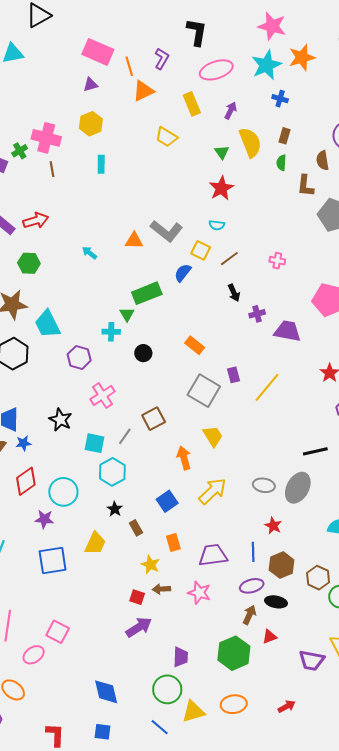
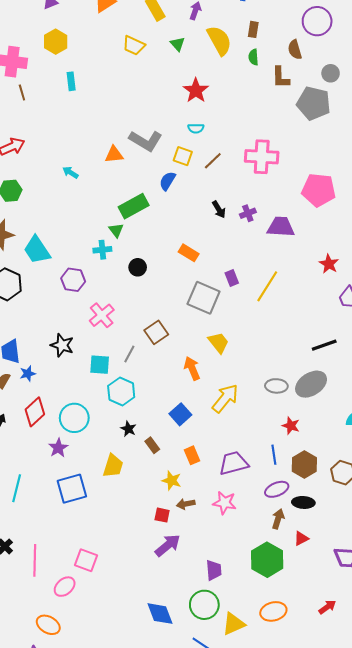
green triangle: (222, 152) -> (178, 44), moved
pink cross: (277, 261) -> (262, 157), size x2.0
black arrow: (234, 293) -> (219, 209), moved
gray ellipse: (298, 488) -> (311, 384), turned 36
purple star: (44, 519) -> (58, 448), turned -30
blue diamond: (106, 692) -> (160, 614), moved

